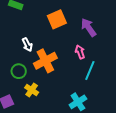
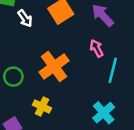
white arrow: (27, 45) -> (25, 18), moved
green circle: (19, 71) -> (13, 77), moved

